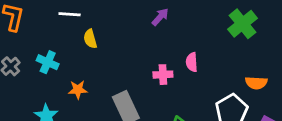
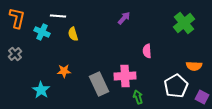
cyan cross: (48, 62) -> (42, 32), moved
pink cross: (163, 75) -> (125, 76), moved, size x1.5

